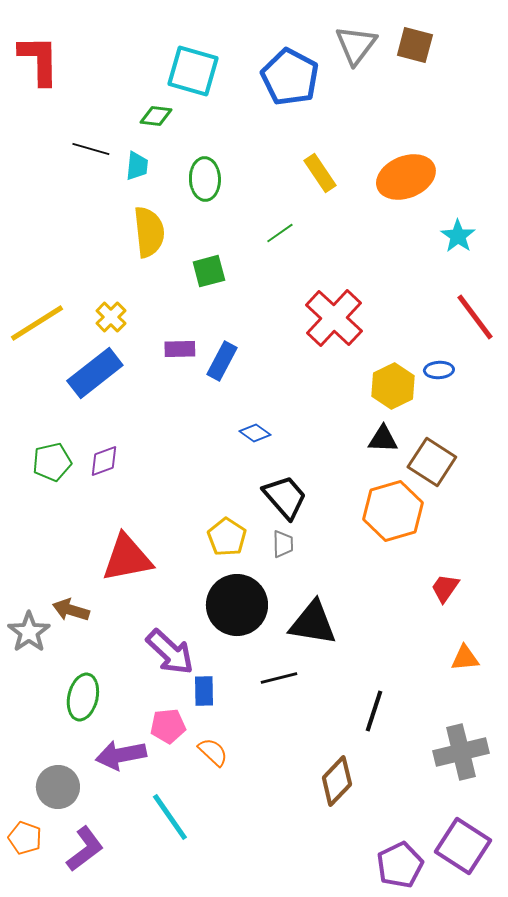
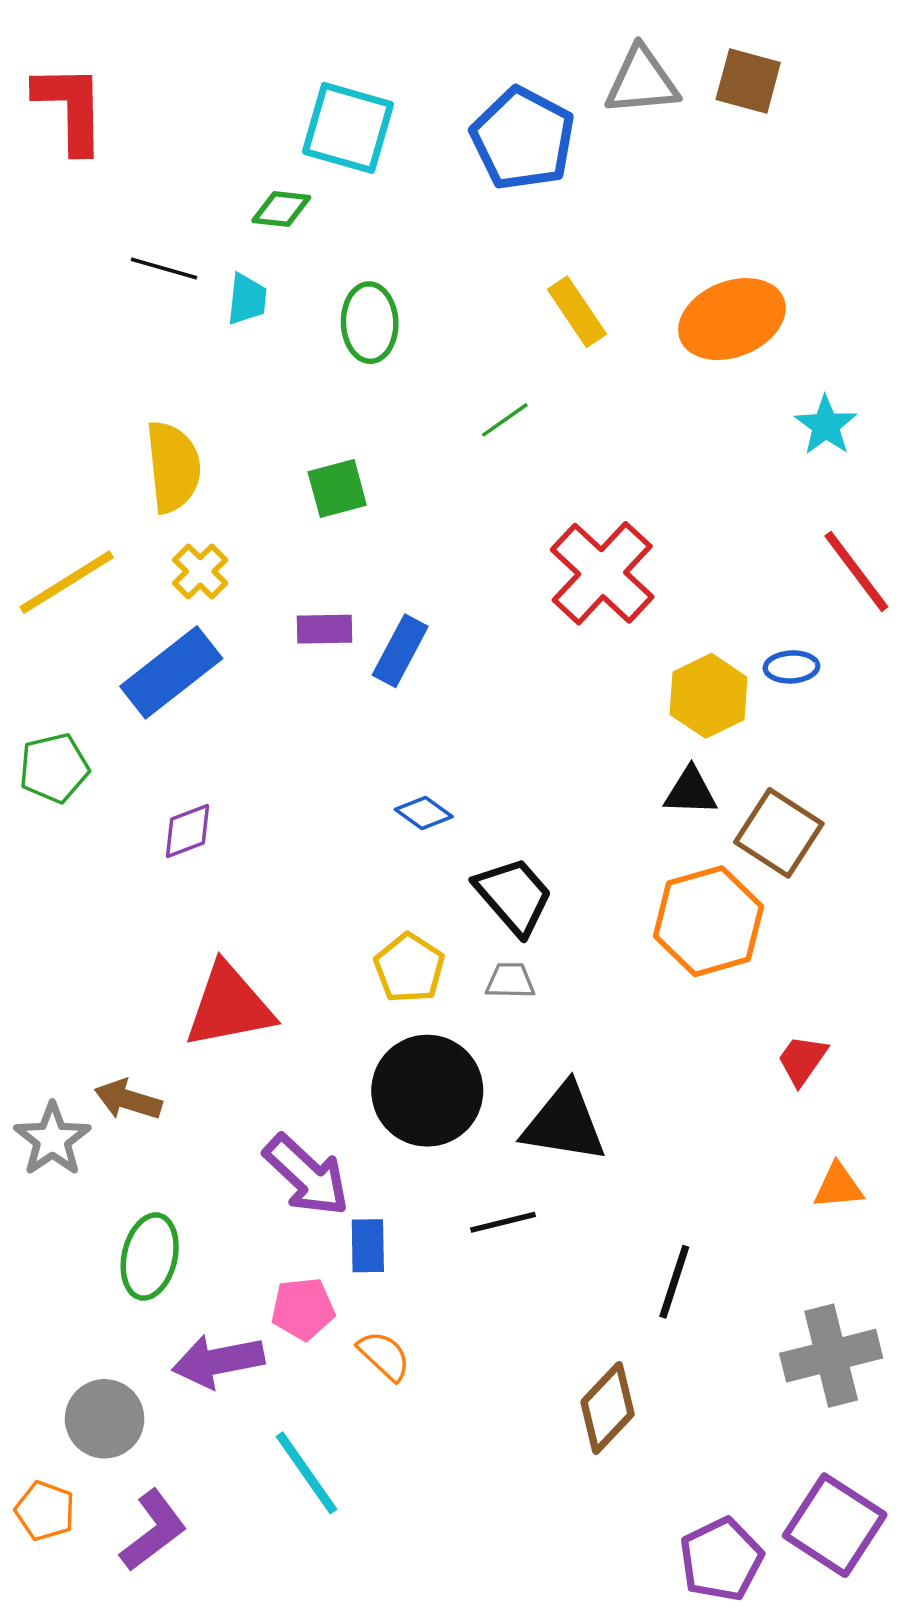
gray triangle: (356, 45) -> (642, 81), turned 48
yellow semicircle: (149, 232) -> (173, 467), moved
green square: (209, 271) -> (337, 488), moved
blue diamond: (255, 433) -> (424, 813), moved
green pentagon: (52, 462) -> (54, 768), moved
gray trapezoid: (283, 544) -> (510, 981), turned -88

